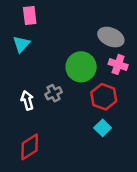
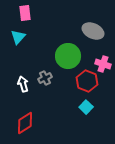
pink cross: (118, 64) -> (103, 64), moved

